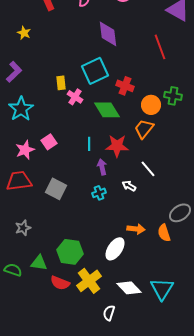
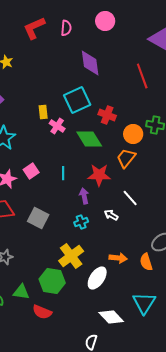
cyan line: (89, 144) -> (63, 173), moved
yellow cross: (89, 281) -> (71, 256), moved
cyan triangle: (162, 289) -> (144, 303), moved

